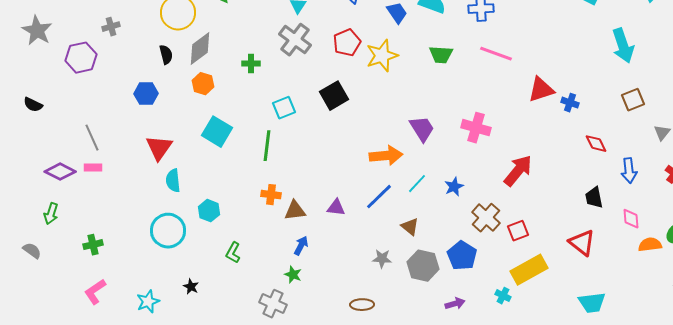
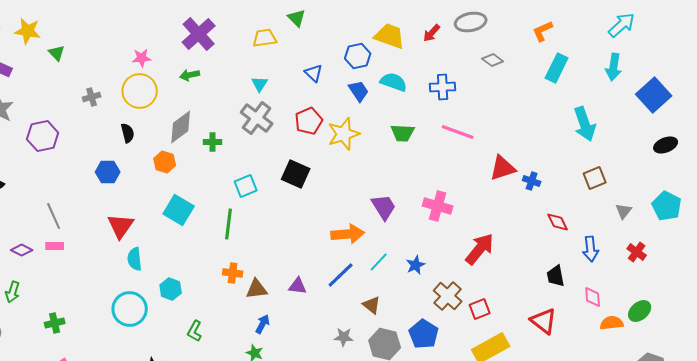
gray cross: (111, 27) -> (92, 97), moved
gray diamond: (200, 49) -> (181, 127), moved
black square: (334, 96) -> (296, 174), turned -36
purple diamond: (60, 172) -> (22, 250), size x0.7

